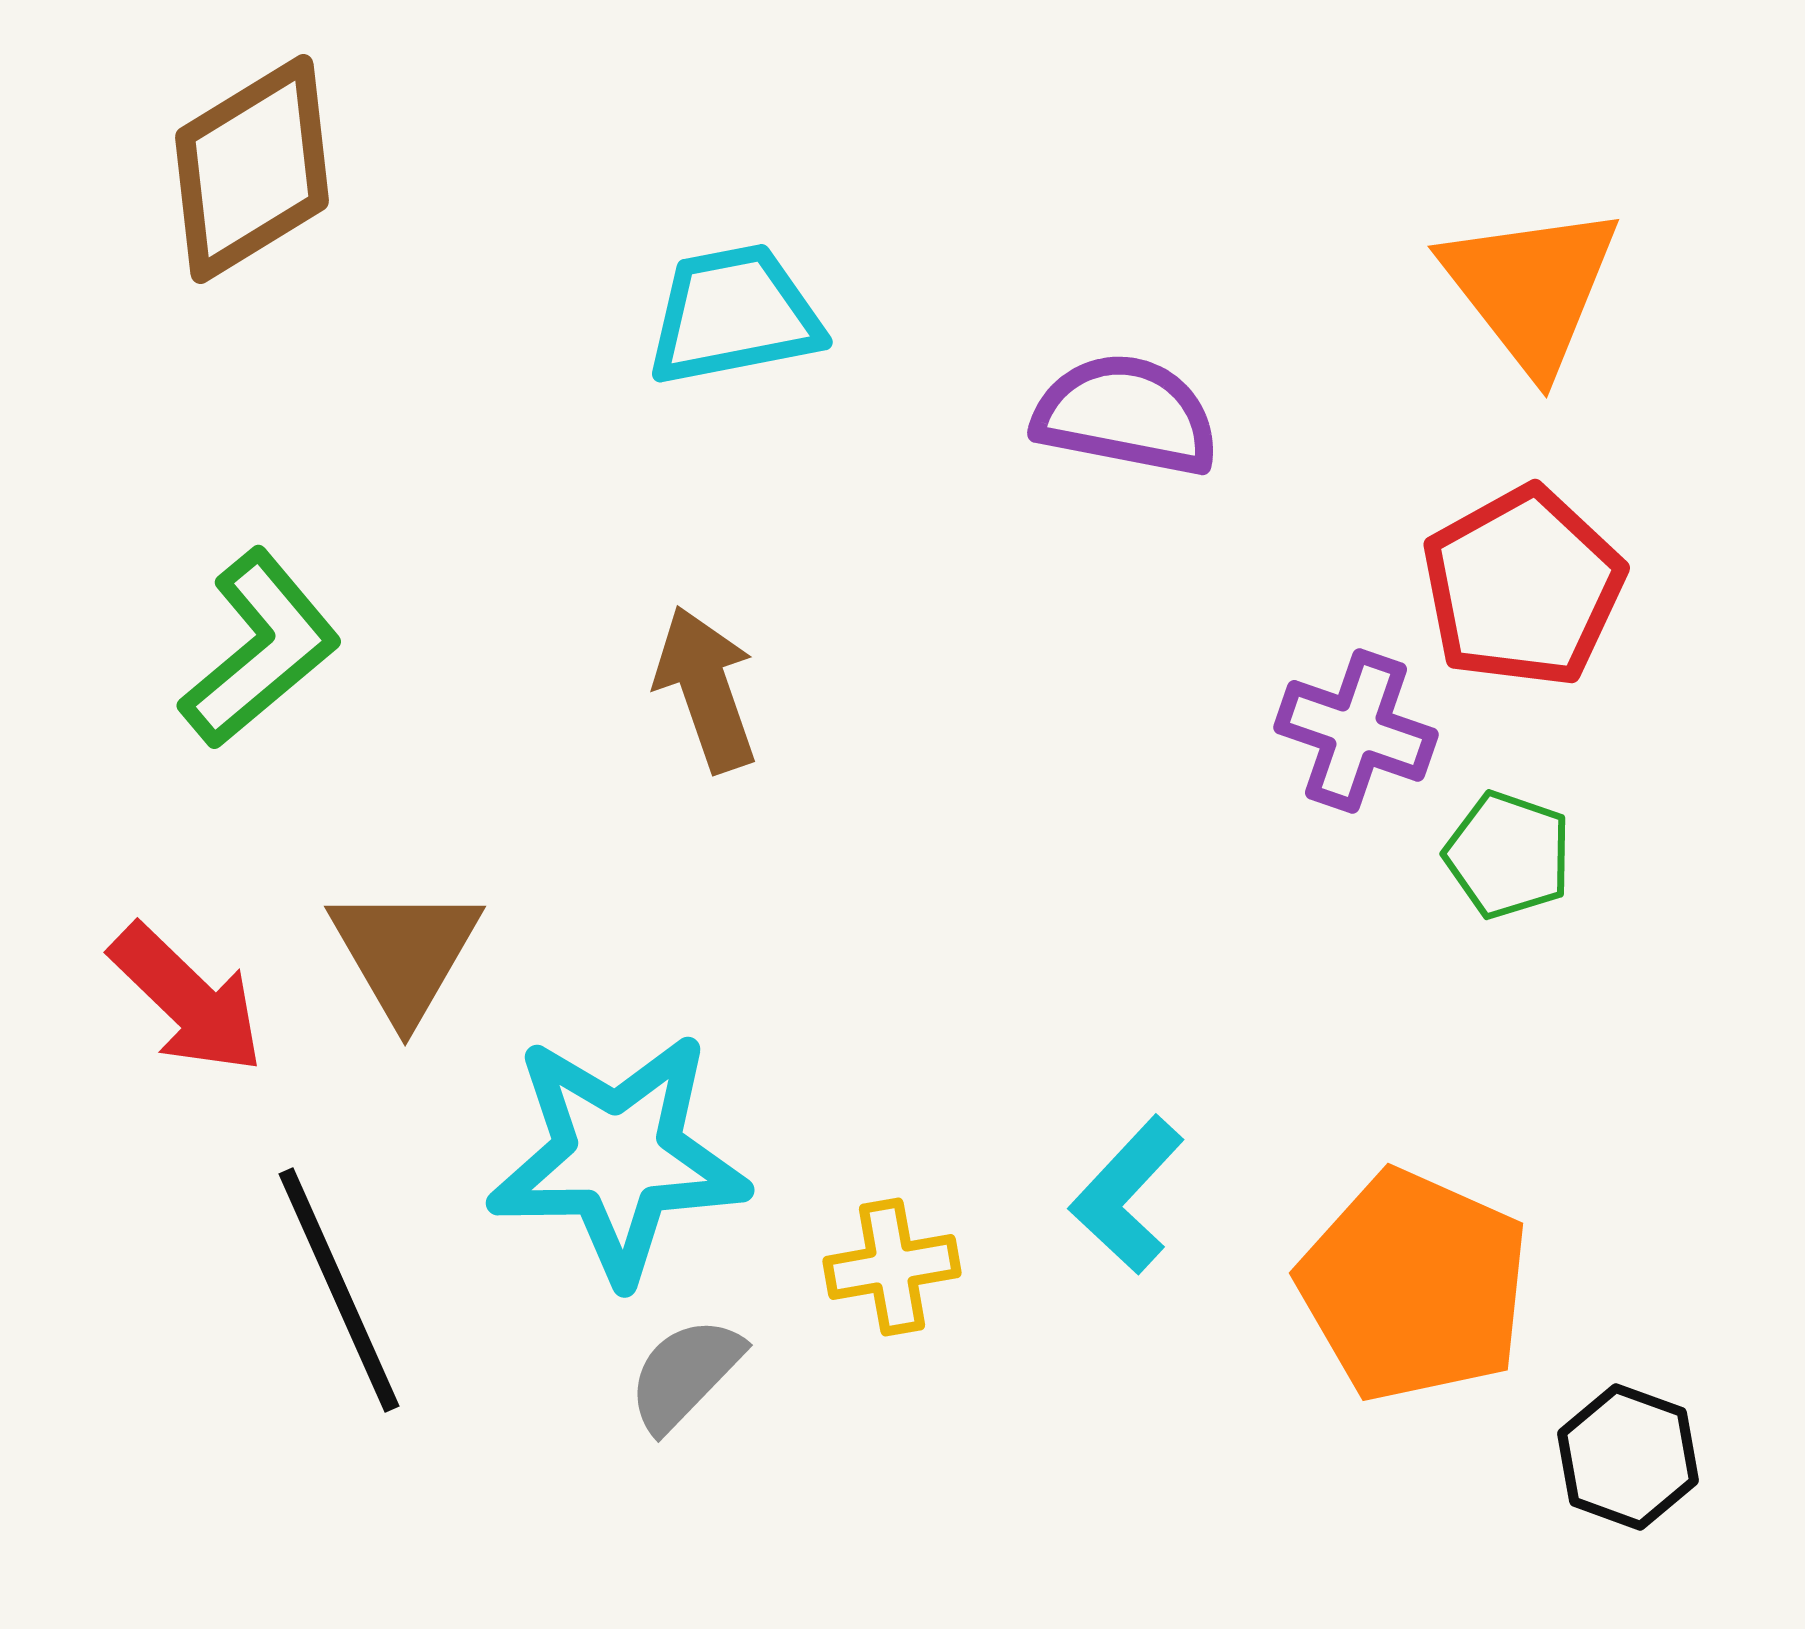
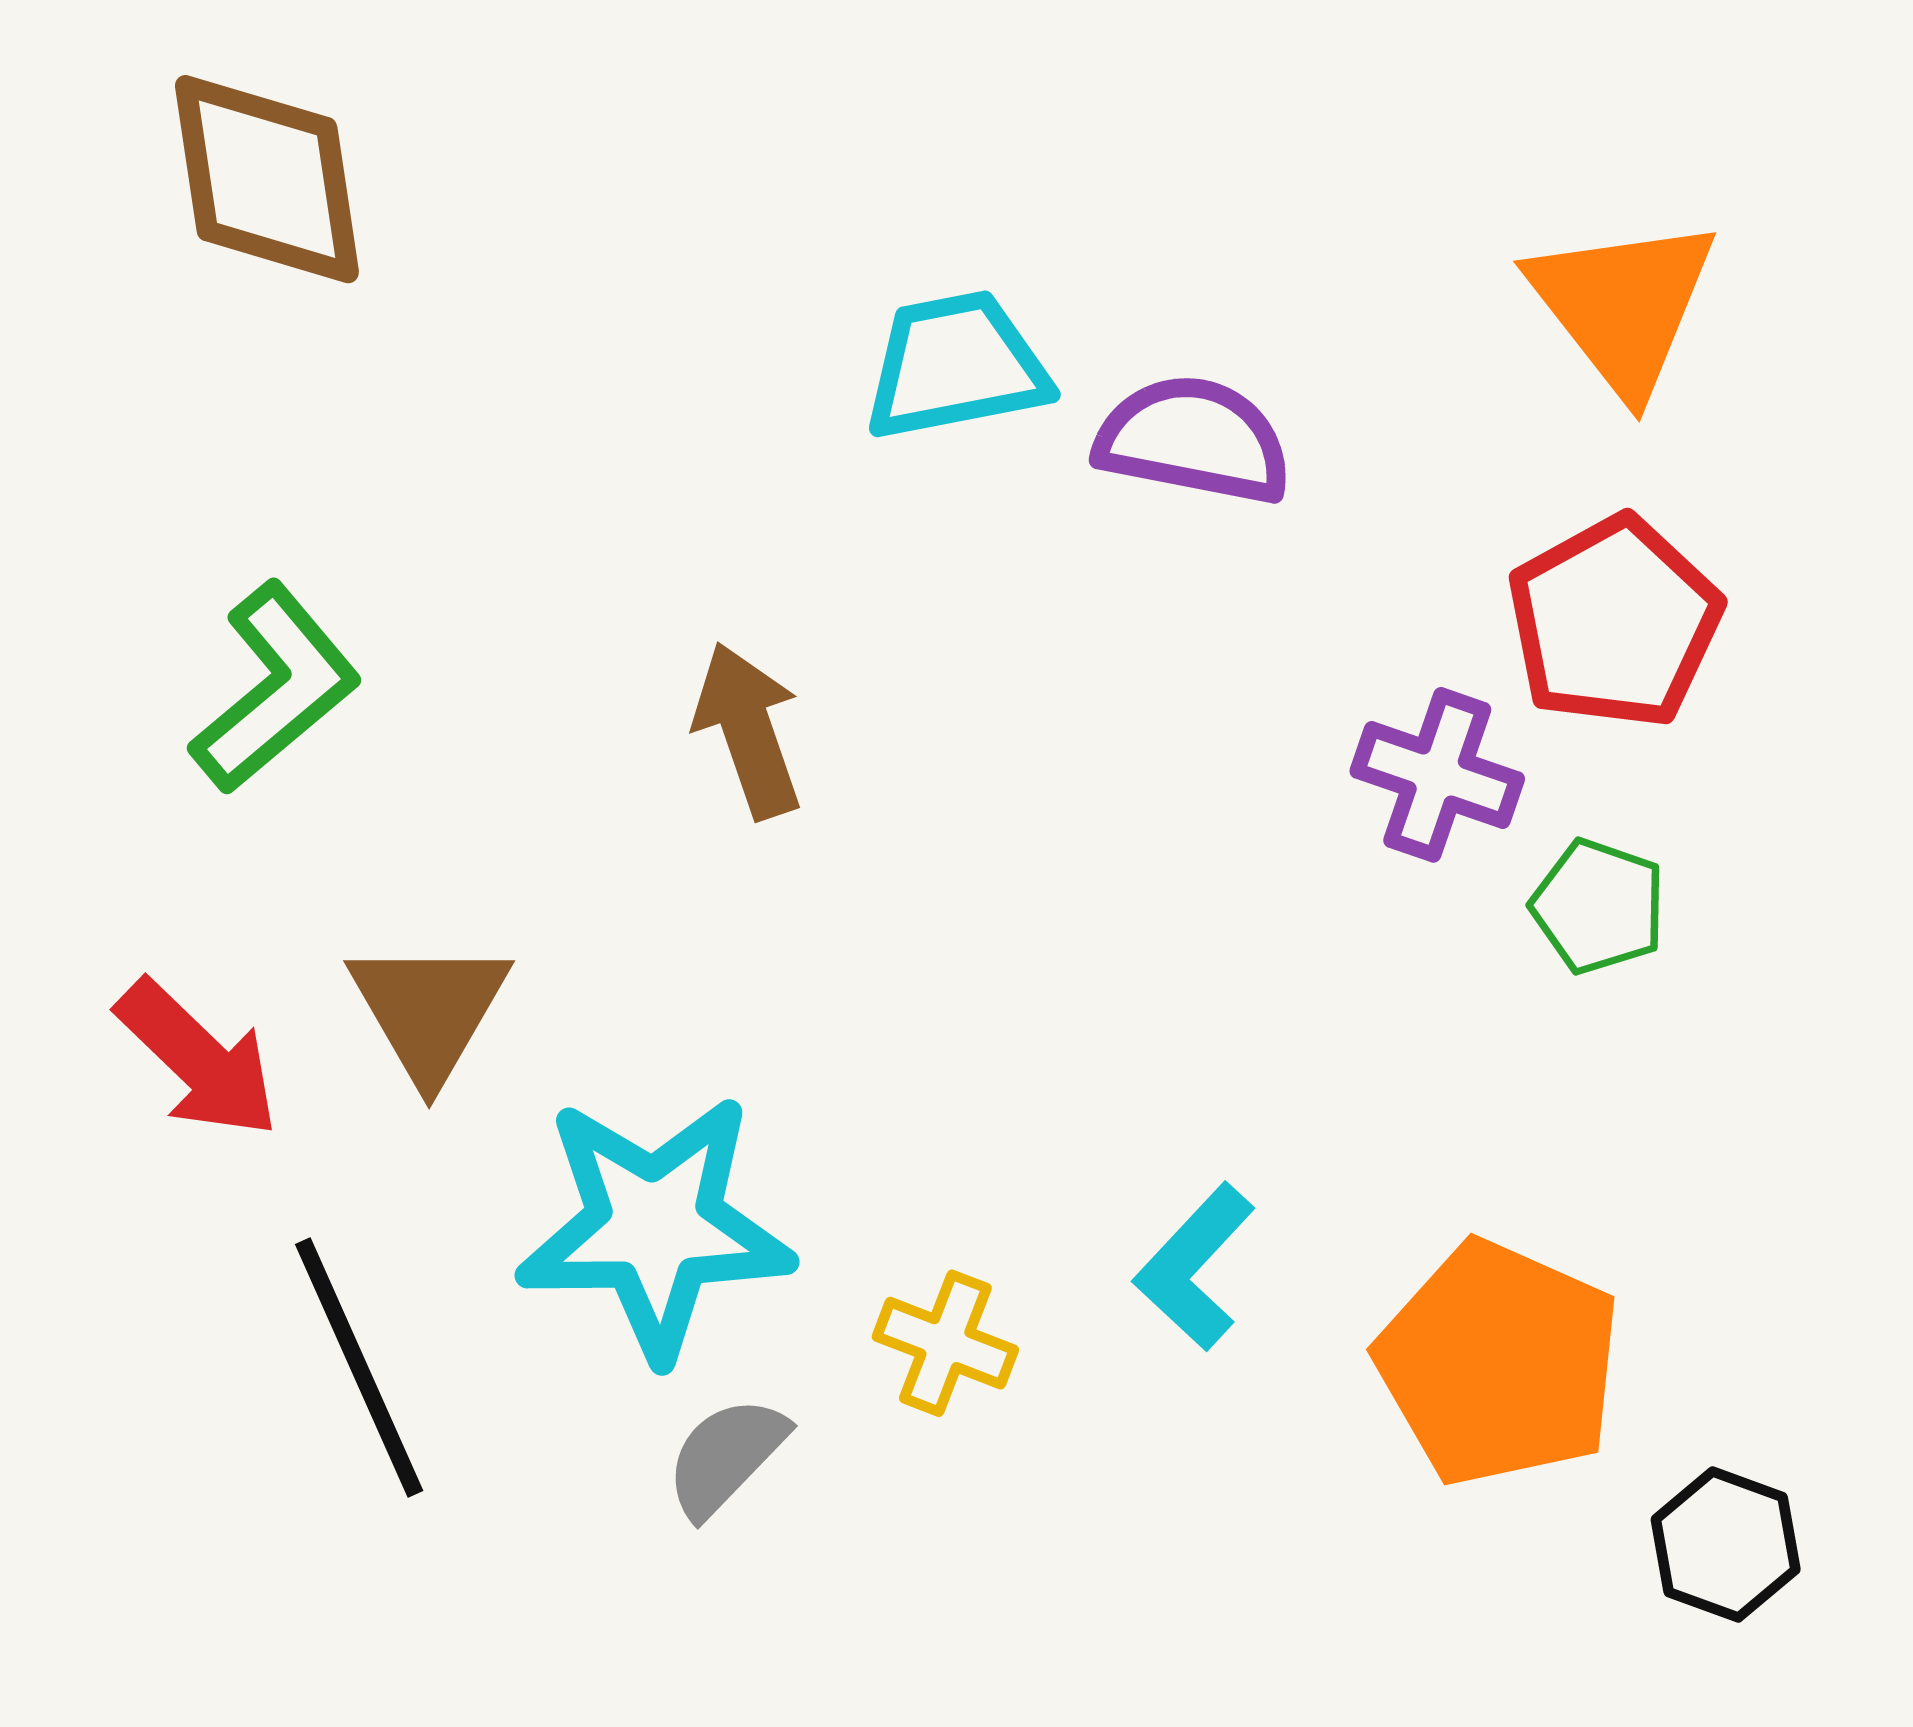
brown diamond: (252, 169) -> (267, 179), turned -67
cyan trapezoid: (734, 315) -> (956, 366), moved
yellow cross: (892, 1267) -> (945, 1343), turned 31

